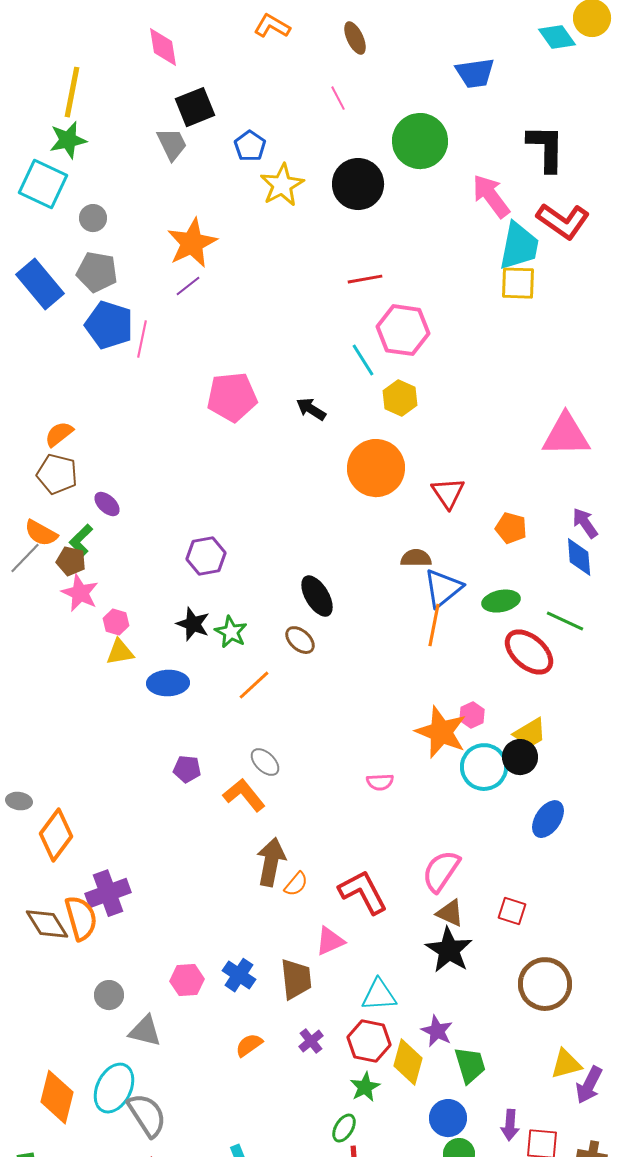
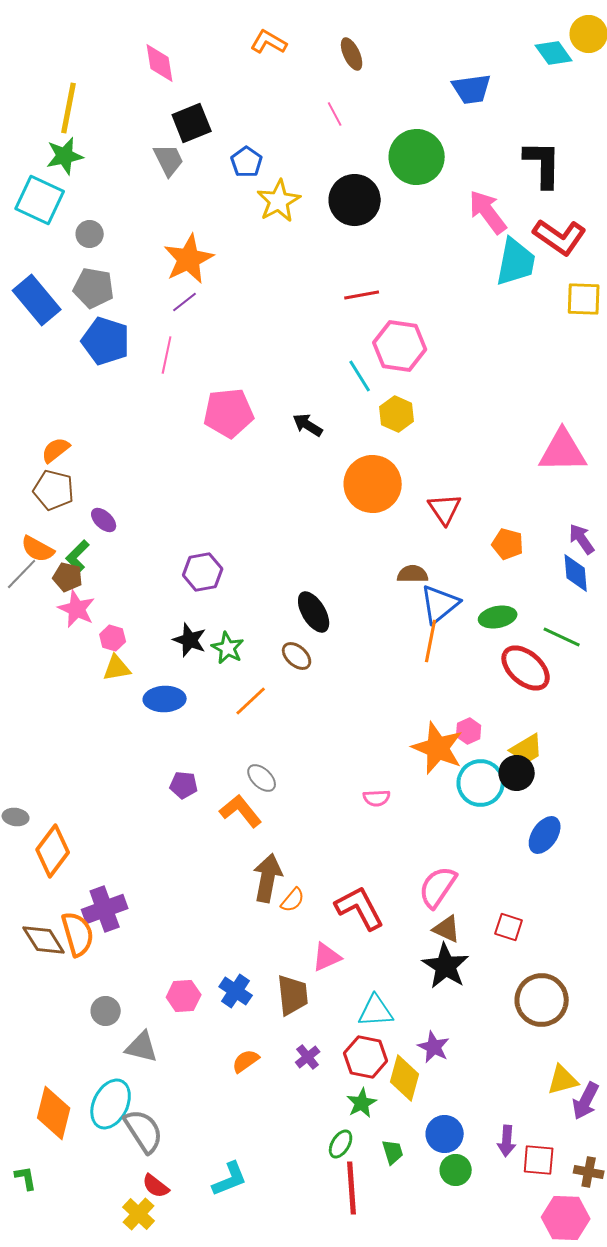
yellow square: (518, 283) -> (584, 299), moved
pink line: (142, 339) -> (167, 355), moved
green trapezoid: (470, 1065) -> (393, 1152), moved, size x0.7

